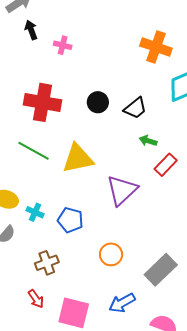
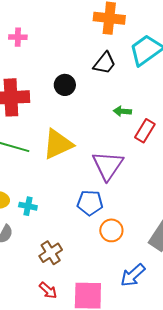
black trapezoid: (135, 108) -> (105, 63), moved
blue pentagon: (70, 220) -> (90, 203), moved

